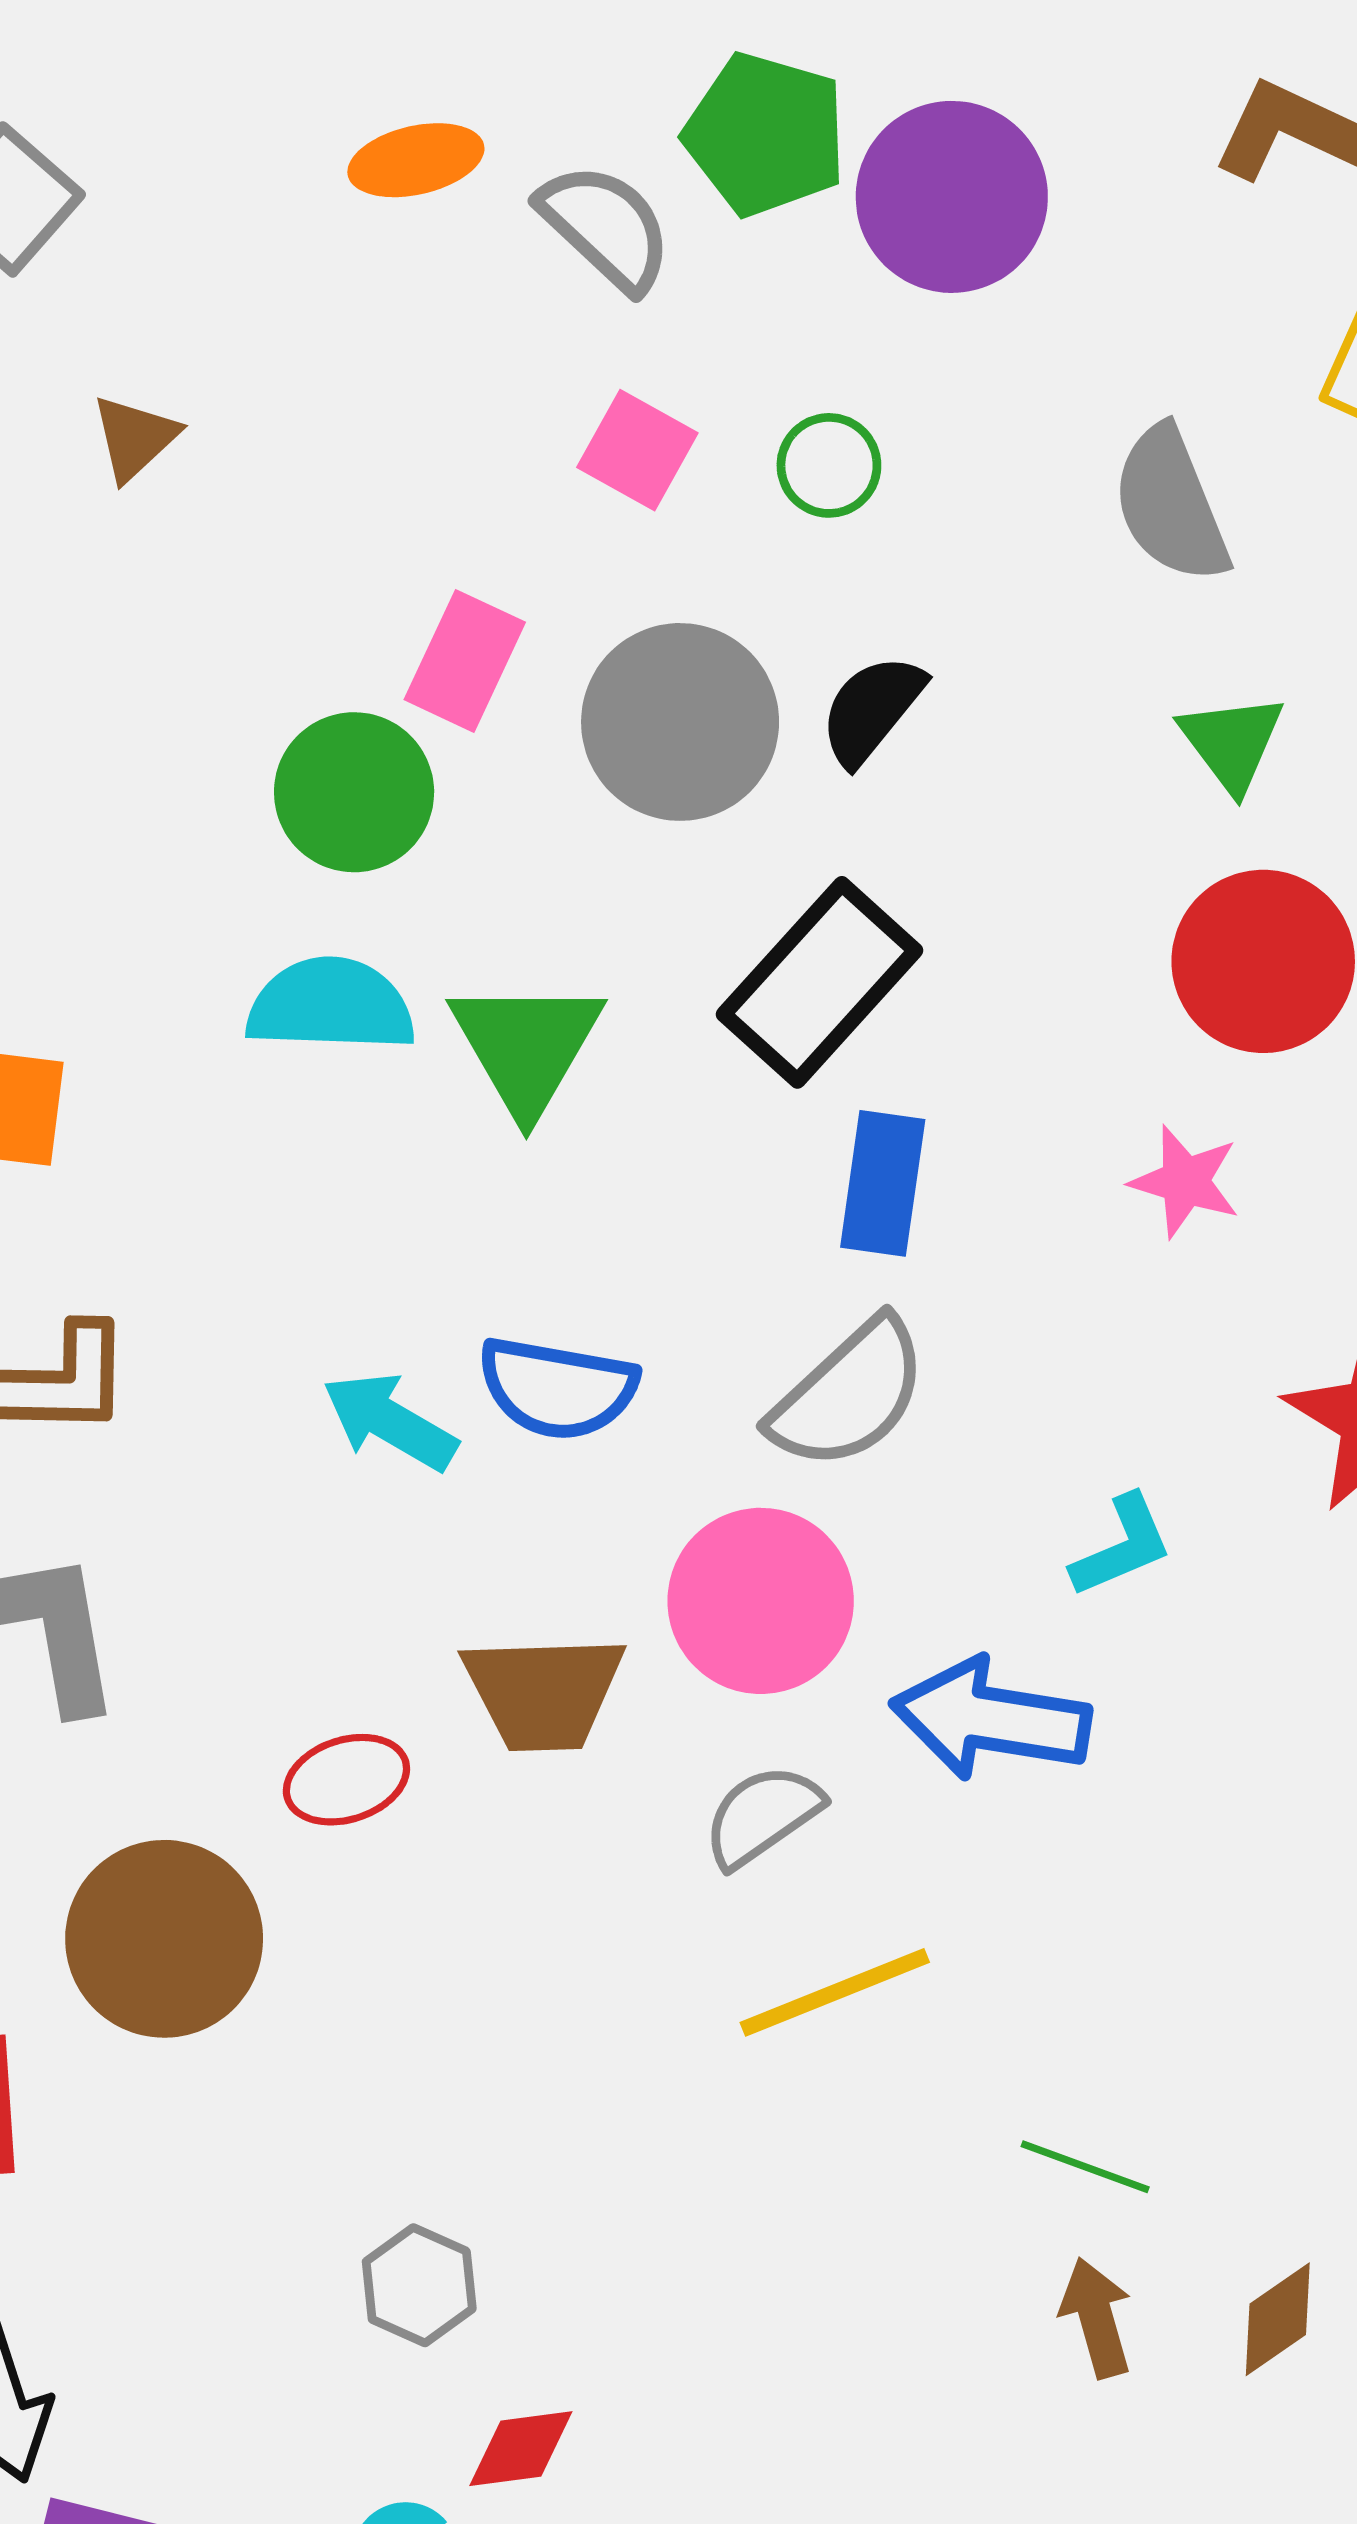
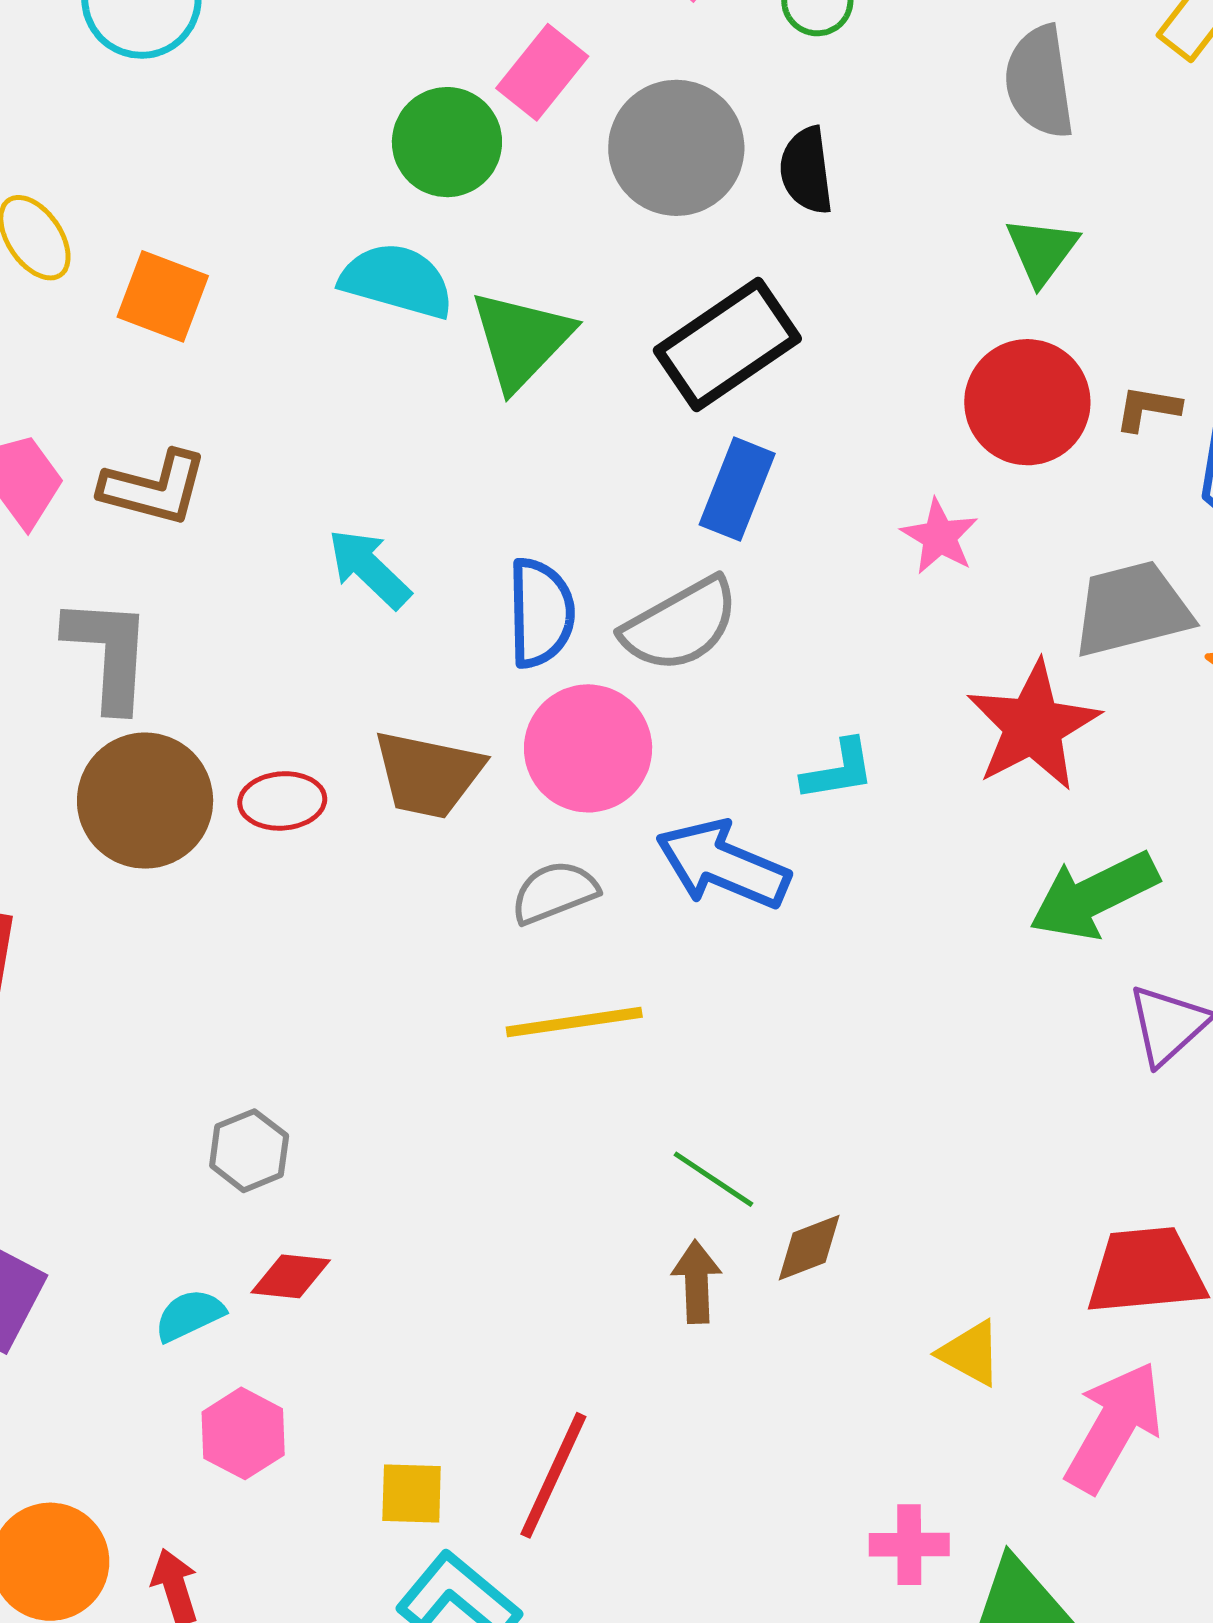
black semicircle: (872, 709) -> (806, 170), turned -60
blue semicircle: (557, 1388) -> (541, 613), moved, turned -115
brown circle: (164, 1939) -> (145, 801), moved
brown diamond: (1278, 2319) -> (809, 1248), moved

